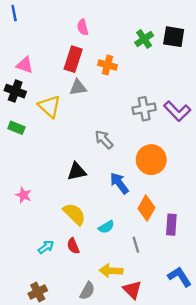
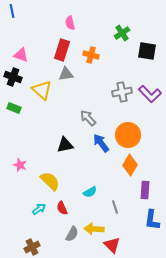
black square: (174, 37) -> (147, 51), moved
blue arrow: (119, 183) -> (101, 143), moved
orange diamond: (146, 208) -> (130, 165), moved
yellow semicircle: (74, 214) -> (50, 181), moved
blue L-shape: (180, 277) -> (152, 220), moved, turned -140
gray semicircle: (87, 291) -> (72, 234), moved

